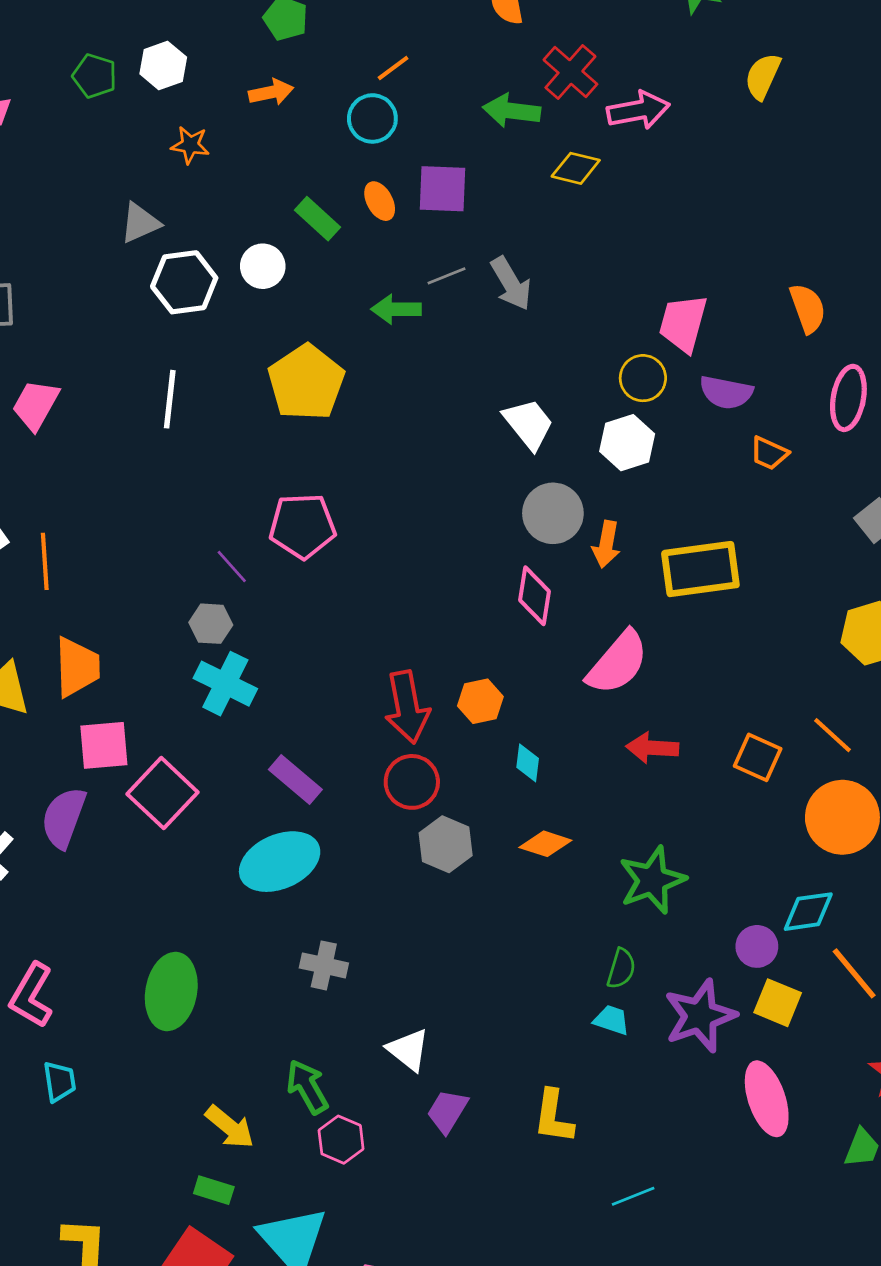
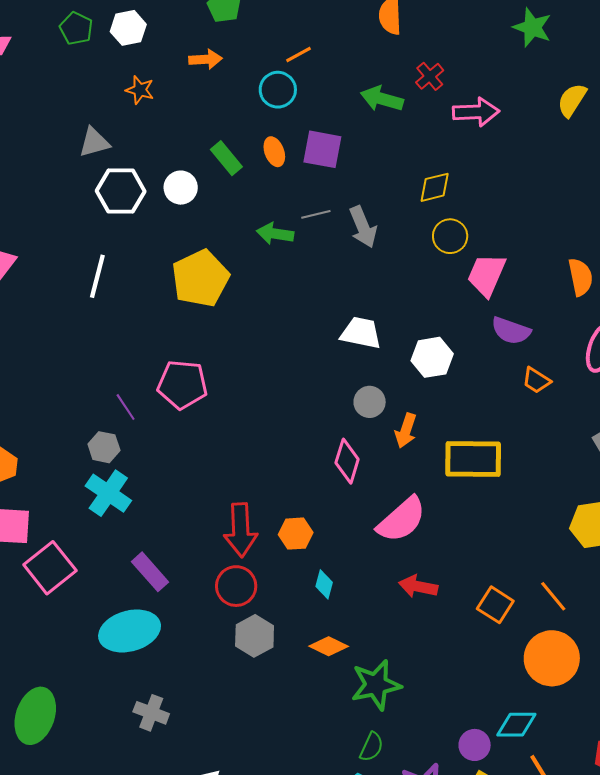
red cross: (570, 72) -> (430, 76), size x0.7
yellow diamond: (576, 168) -> (435, 187), moved, turned -36
yellow circle: (643, 378) -> (450, 236), moved
white trapezoid: (528, 424) -> (361, 333), turned -48
gray circle: (553, 513) -> (370, 402), size x0.7
green star: (652, 880) -> (376, 685), moved

